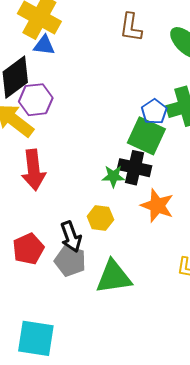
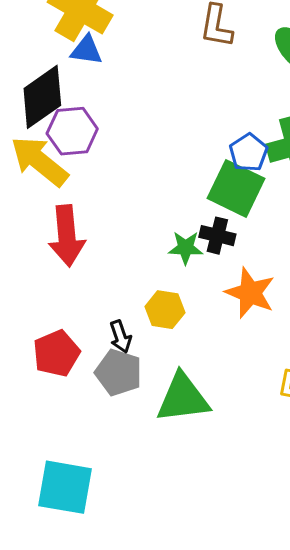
black cross: (135, 168) -> (217, 236), size x0.7
black arrow: (71, 237) -> (121, 337), size x0.7

